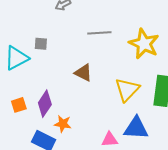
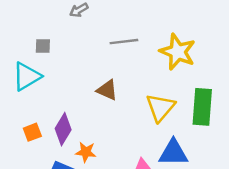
gray square: (41, 44) -> (43, 46), moved

